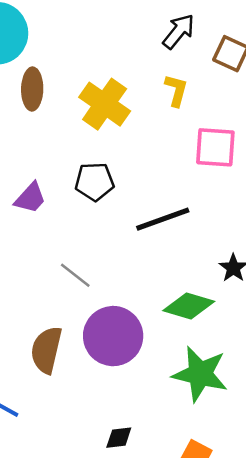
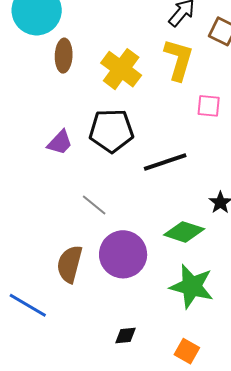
yellow L-shape: (176, 90) -> (179, 60), size x1.6
pink square: (215, 147) -> (209, 106), size x0.7
black pentagon: (94, 182) -> (111, 131), size x1.4

